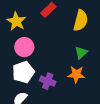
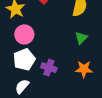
orange star: (76, 74) -> (84, 69), moved

